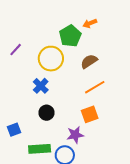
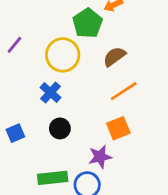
blue square: (14, 130) -> (15, 133), moved

